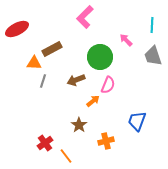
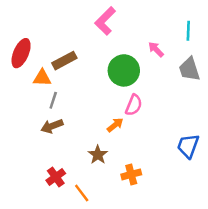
red ellipse: (17, 29) -> (21, 53), moved, turned -40
brown arrow: (76, 80) -> (52, 126), moved
blue trapezoid: (137, 121) -> (188, 146), moved

